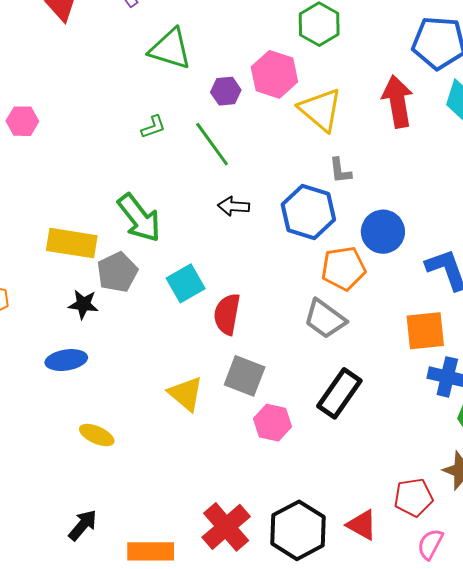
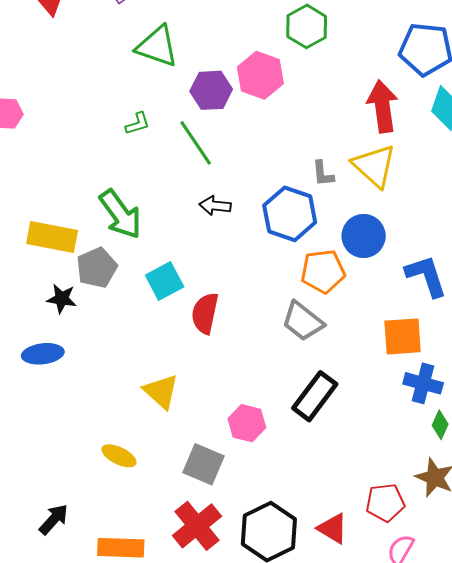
purple hexagon: (226, 91) -> (211, 90), size x1.4
yellow triangle: (321, 110) -> (374, 166), moved
gray square: (245, 376) -> (204, 464), moved
yellow ellipse: (97, 435) -> (119, 456), moved

